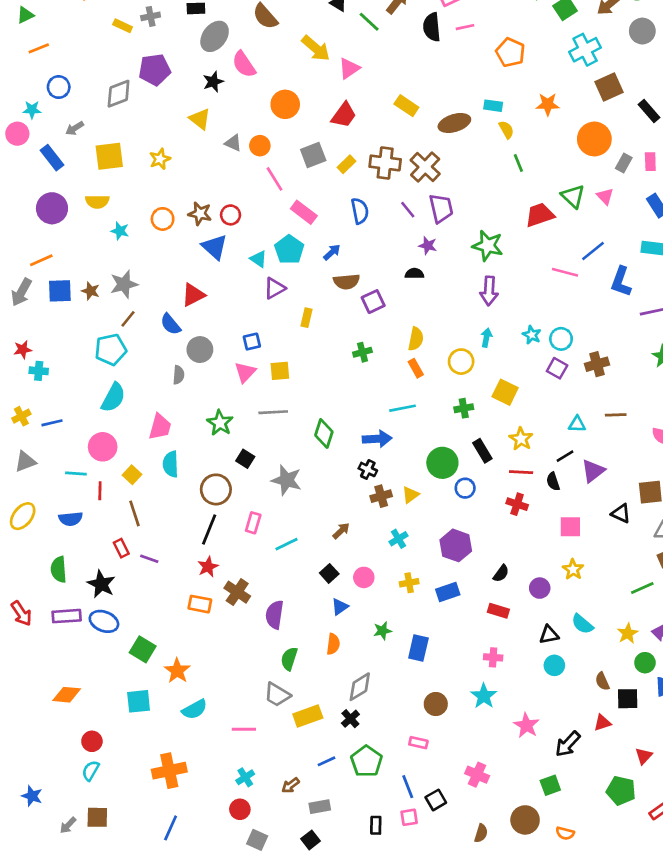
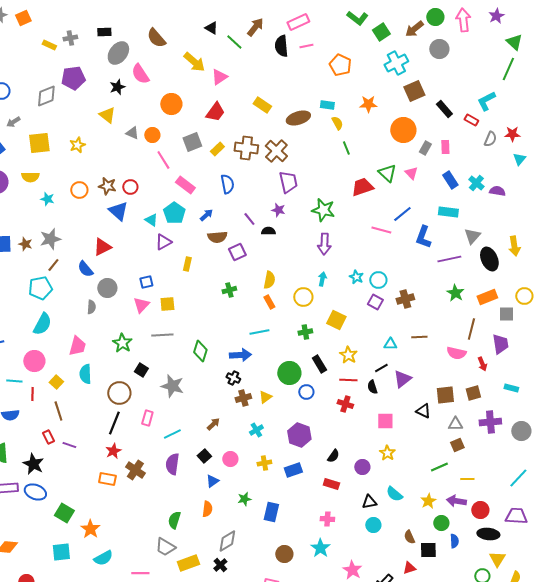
purple line: (408, 210) -> (249, 219), moved
purple semicircle: (275, 615) -> (172, 464), moved

